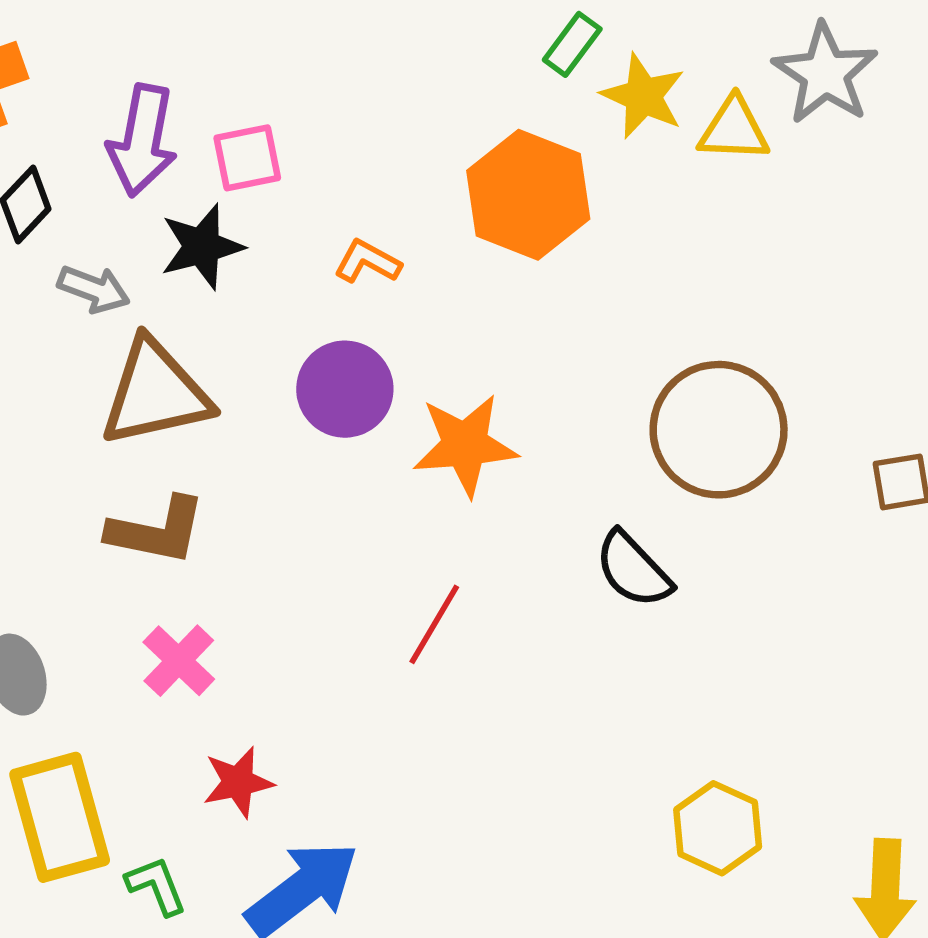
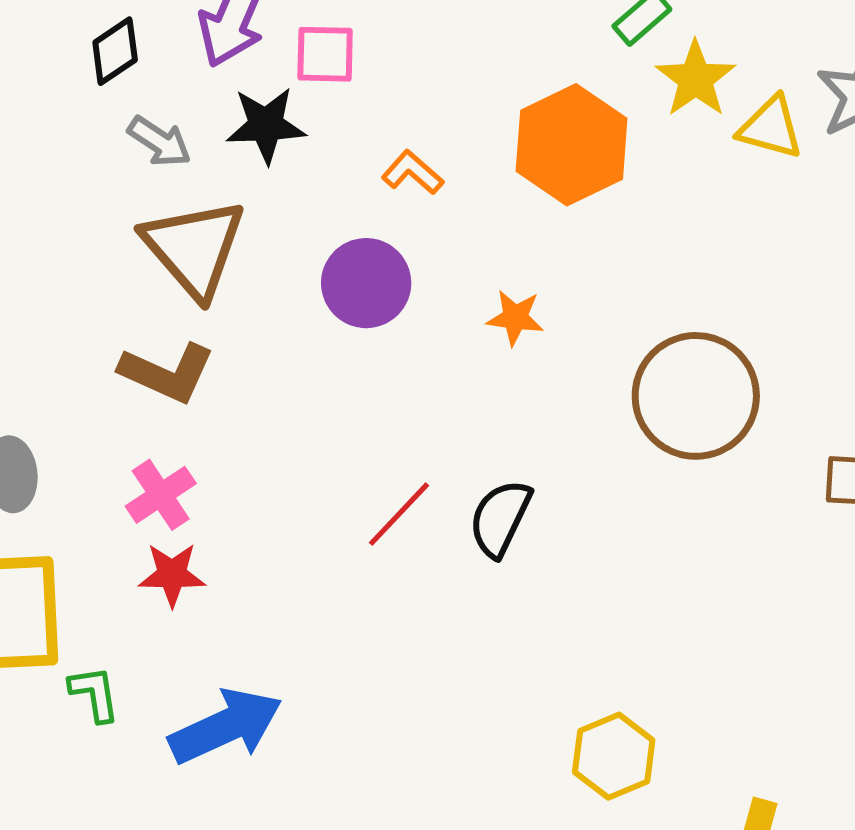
brown triangle: (155, 393) -> (194, 248), turned 49
orange star: (465, 445) -> (515, 318), moved, size x0.6
black semicircle: (633, 570) -> (500, 518), moved, turned 56
red star: (238, 782) -> (172, 575), moved

